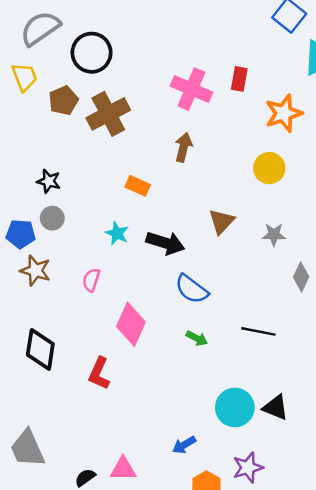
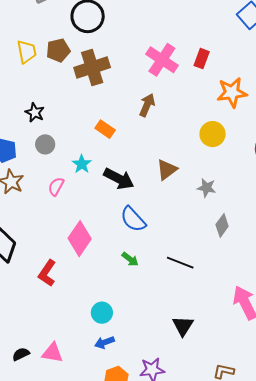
yellow trapezoid: (24, 77) -> (27, 52), moved
gray circle: (52, 218) -> (45, 144), moved
pink semicircle: (91, 280) -> (56, 186), moved
cyan circle: (235, 407) -> (102, 313), moved, size x0.7
black triangle: (276, 407) -> (183, 326), turned 30

